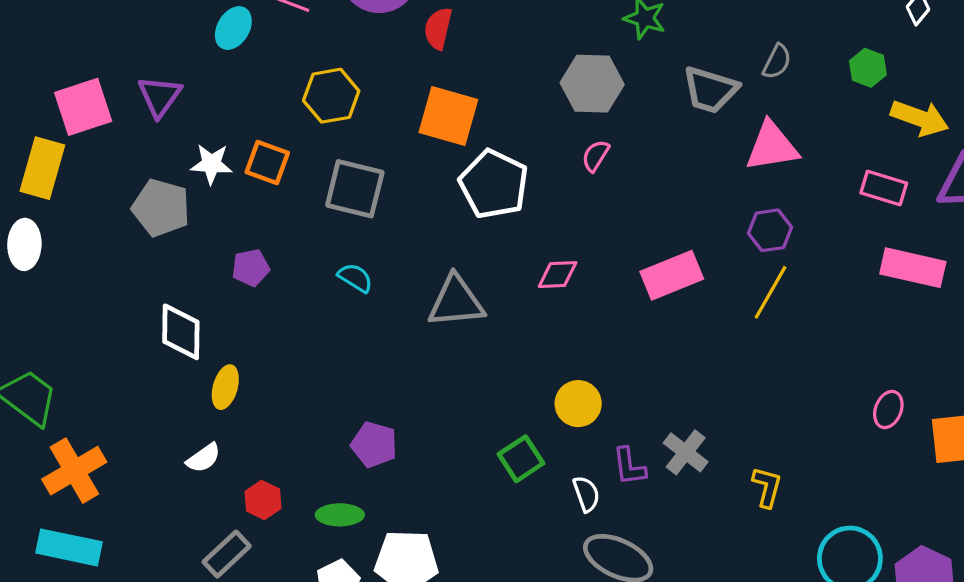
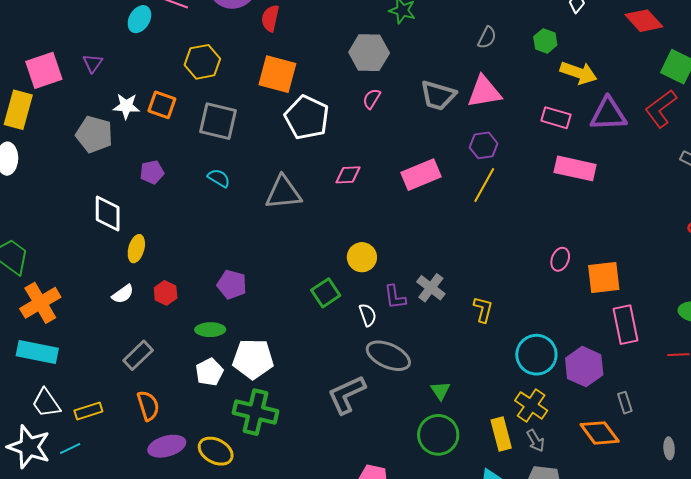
gray trapezoid: (710, 90) -> (438, 95), moved
purple triangle: (160, 96) -> (93, 63), size x0.7
red hexagon: (263, 500) -> (166, 293), moved

